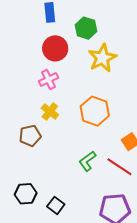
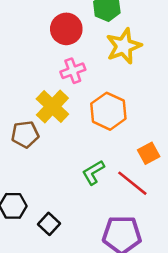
pink cross: (49, 79) -> (73, 71), moved
yellow cross: (50, 111) -> (52, 107), size x1.5

